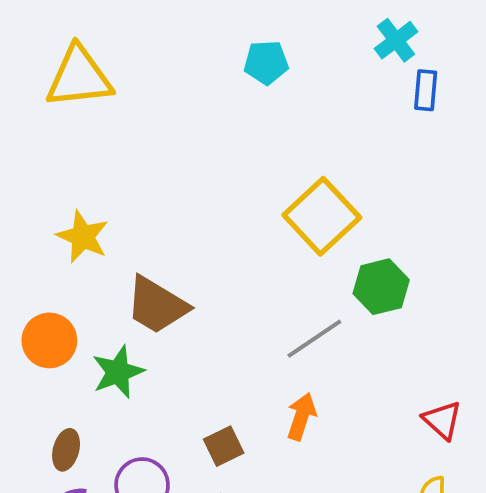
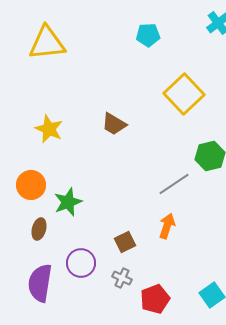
yellow square: (322, 216) -> (184, 94), moved
brown trapezoid: (157, 305) -> (114, 124), moved, size x0.7
brown ellipse: (66, 450) -> (39, 229), moved

